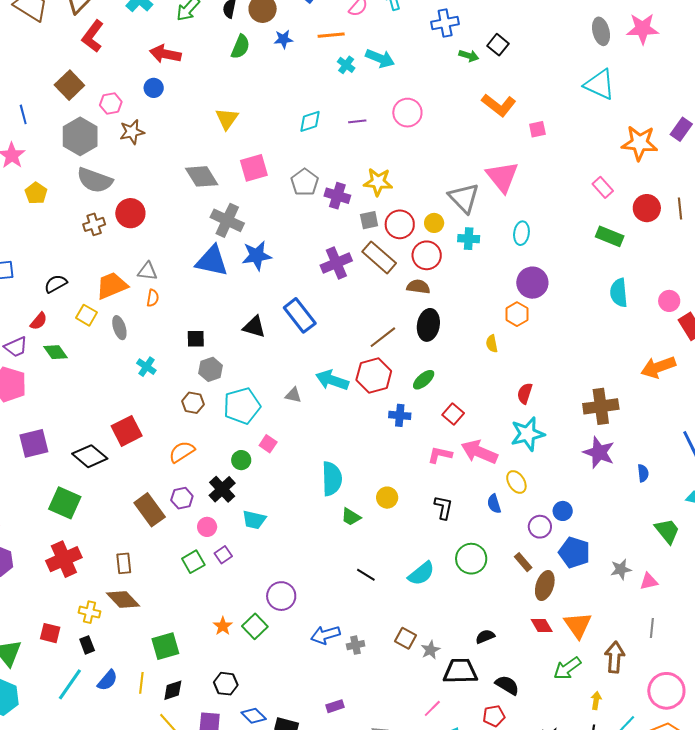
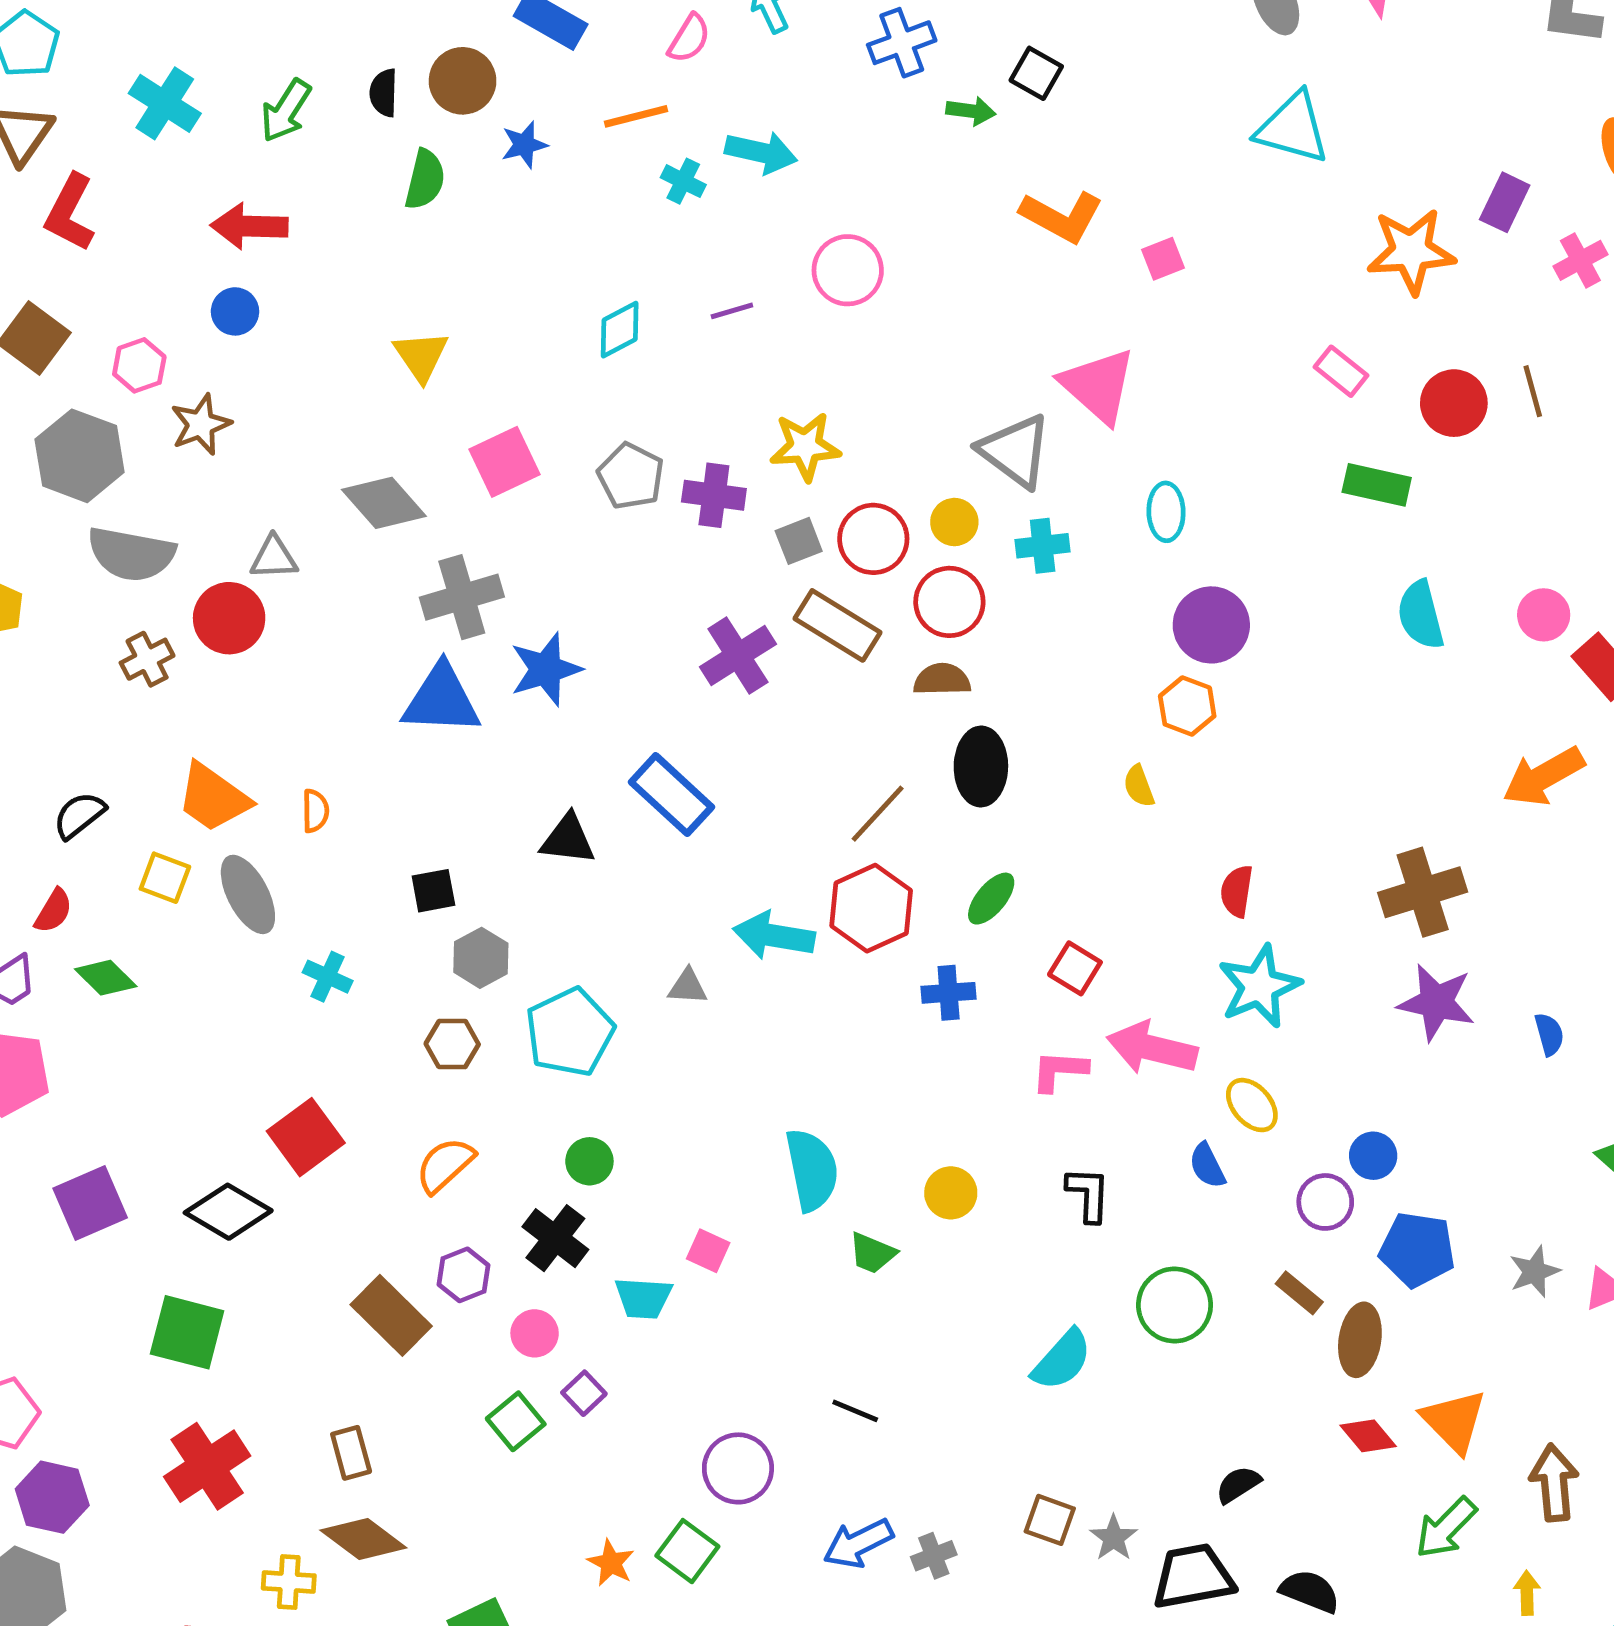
gray cross: (227, 220) -> (462, 597), turned -32
gray triangle: (147, 271) -> (274, 558), moved
orange trapezoid: (112, 286) -> (213, 798), turned -112
gray ellipse: (119, 328) -> (248, 894), size x1.4
pink square: (268, 444) -> (708, 1251), moved
black line: (366, 575) -> (855, 1411), moved

